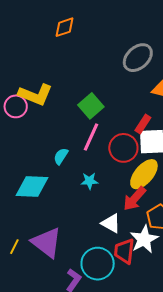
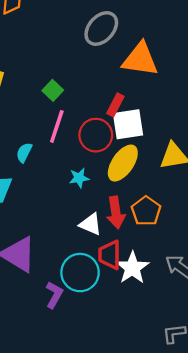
green square: (91, 106) -> (53, 90), size x0.7
cyan star: (89, 181) -> (79, 178), moved
red arrow: (134, 199) -> (116, 212), moved, turned -44
white star: (144, 239) -> (132, 268), moved

